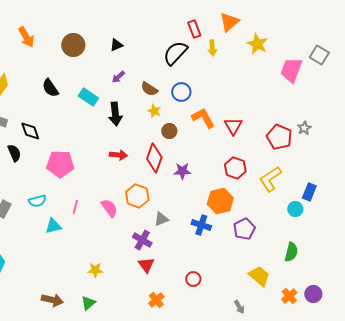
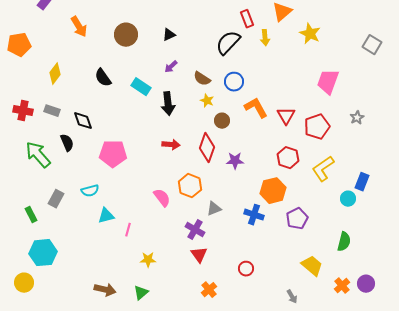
pink trapezoid: (291, 70) -> (328, 82), moved
red pentagon: (279, 137) -> (317, 127), moved, turned 30
pink line: (75, 207) -> (128, 230), moved

